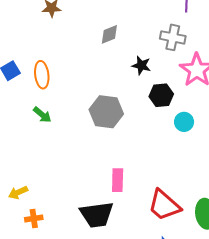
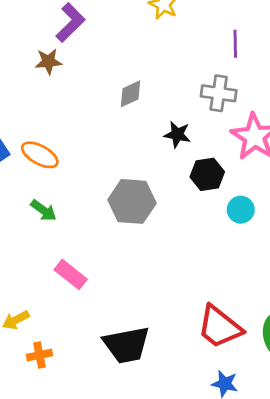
orange ellipse: (42, 75) -> (40, 155), turned -52
pink rectangle: (118, 180) -> (71, 274), moved, turned -50

